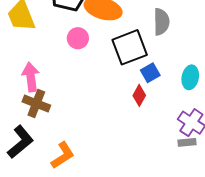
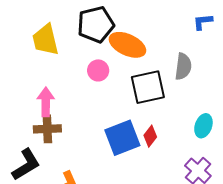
blue square: (150, 73) -> (122, 138), moved, size x1.8
brown cross: (36, 103) -> (47, 129), turned -32

